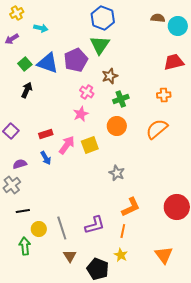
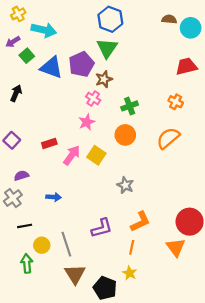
cyan arrow: (41, 28) -> (44, 30), size x1.6
green square: (25, 64) -> (27, 56), moved
brown star: (110, 76) -> (104, 79), moved
black arrow: (27, 90) -> (16, 93), moved
orange cross: (164, 95) -> (176, 102), turned 32
yellow square: (90, 145) -> (96, 155), turned -36
blue arrow: (46, 158) -> (54, 197), moved, turned -56
purple L-shape: (95, 225) -> (102, 228), moved
orange triangle: (164, 255) -> (176, 247), moved
brown triangle: (70, 256) -> (75, 274), size x1.5

